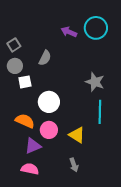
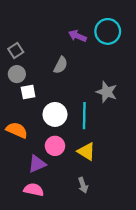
gray semicircle: (45, 58) -> (61, 65), moved
cyan line: (100, 112) -> (84, 116), moved
orange semicircle: (25, 121) -> (17, 130), moved

